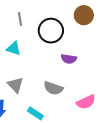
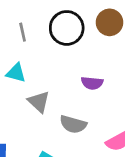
black circle: (51, 31) -> (67, 28), moved
gray triangle: (15, 85) -> (39, 102), moved

